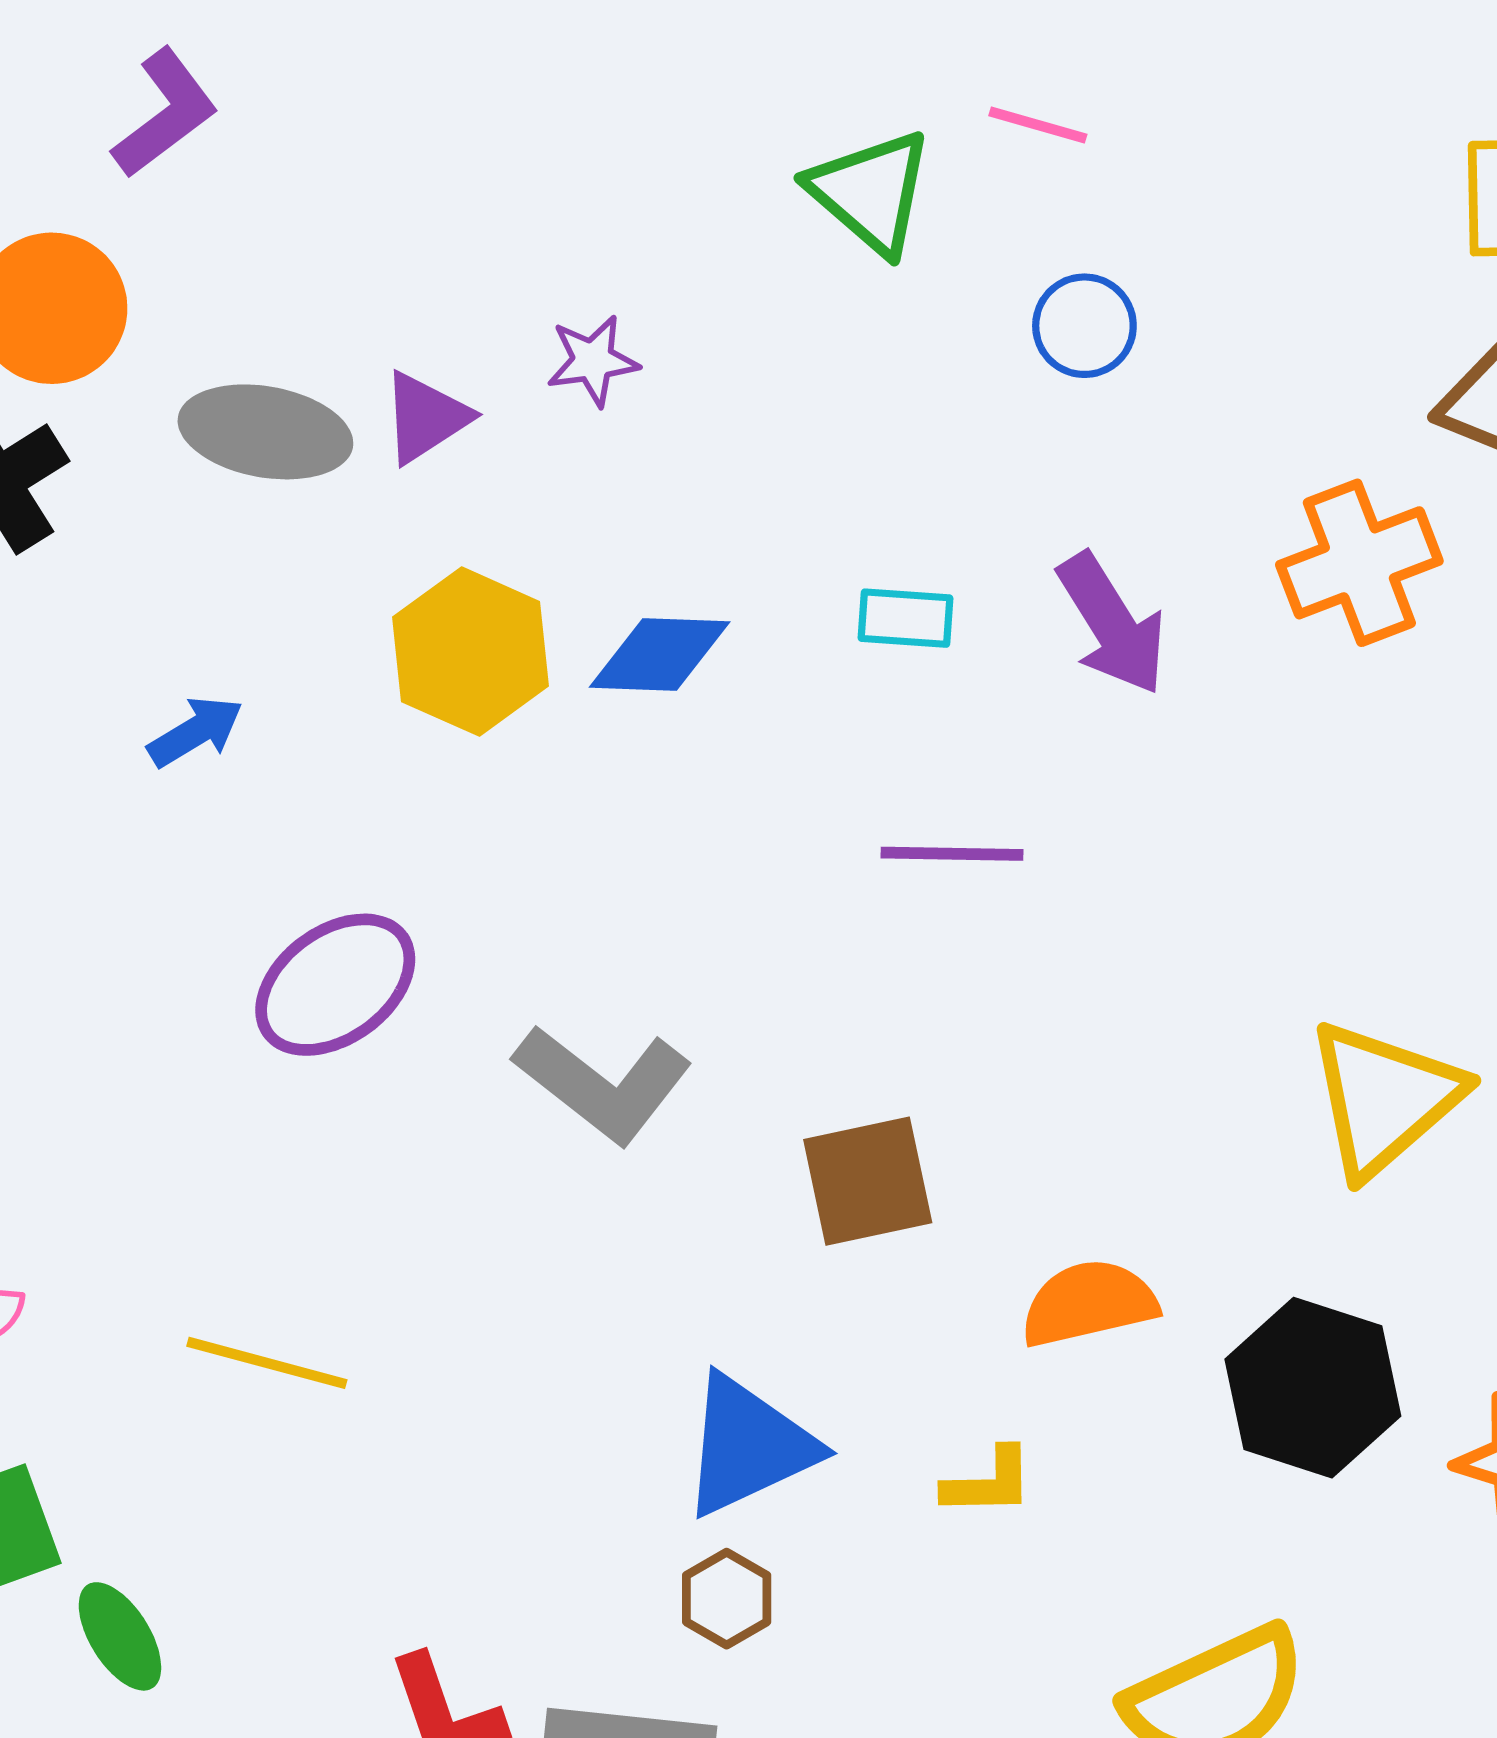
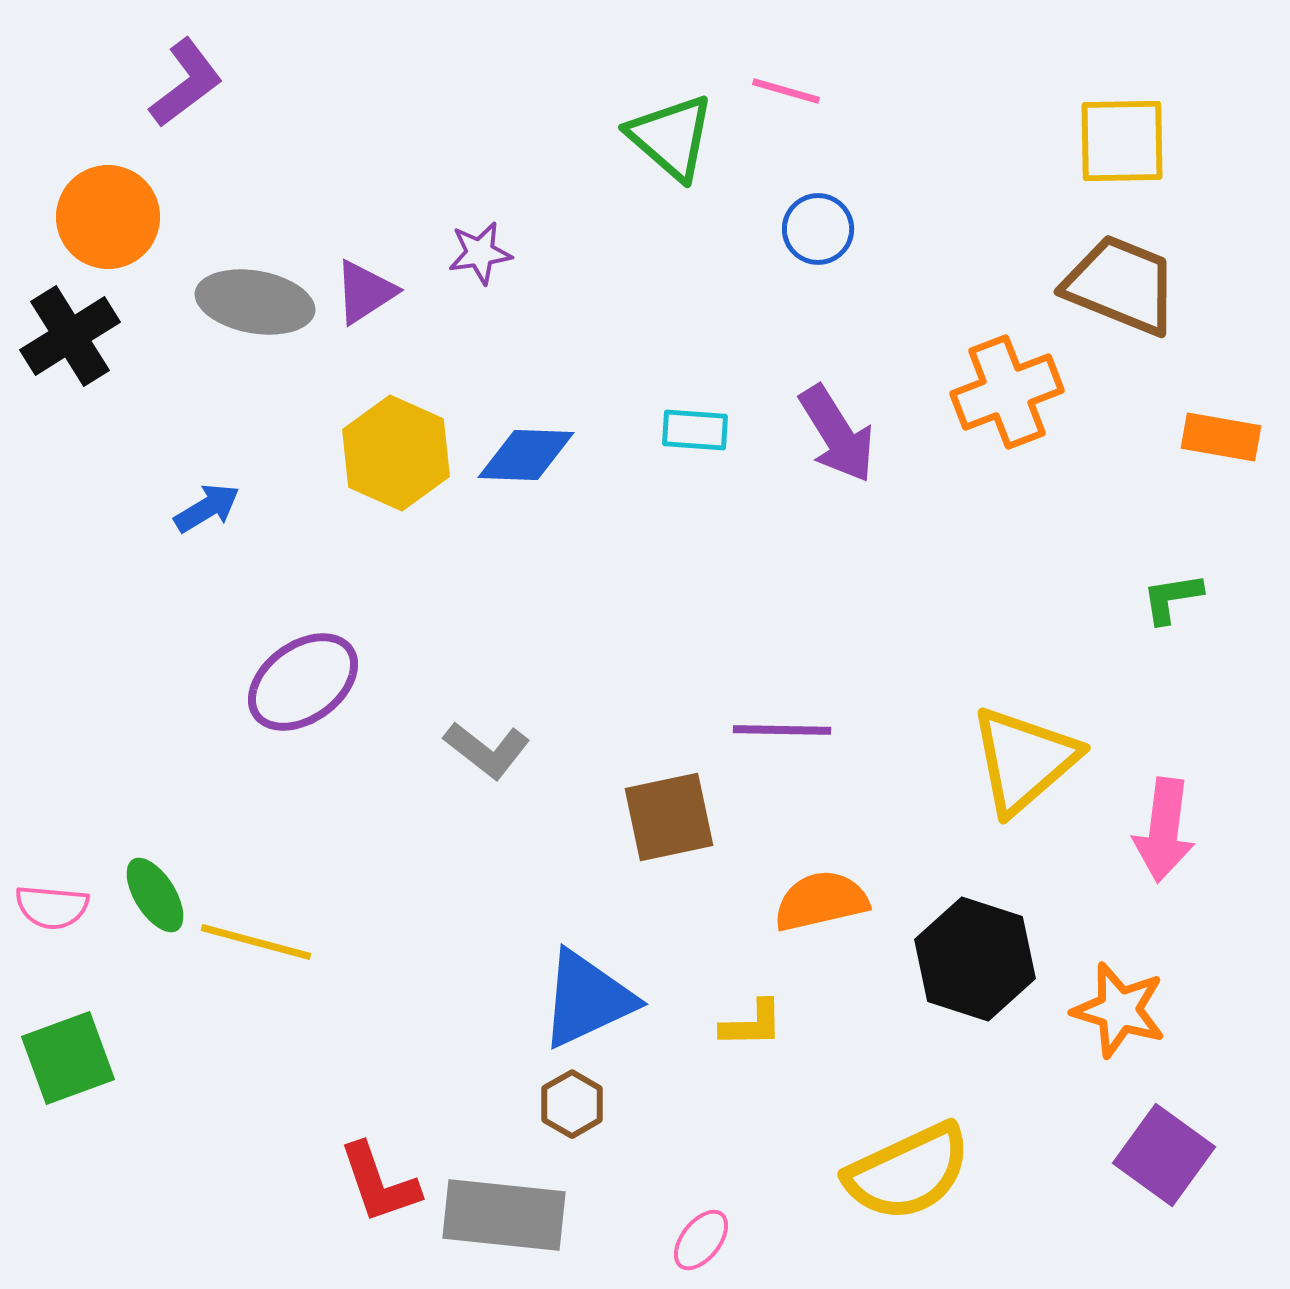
purple line: (952, 854) -> (782, 730), moved
gray L-shape: (603, 1084) -> (487, 750), size x0.7
green ellipse: (120, 1636) -> (155, 895), moved

